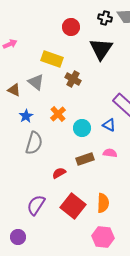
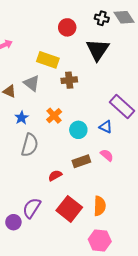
brown cross: (73, 79) -> (69, 80), turned -35
pink semicircle: (110, 153) -> (107, 155), turned 32
purple circle: (18, 237) -> (13, 222), moved

